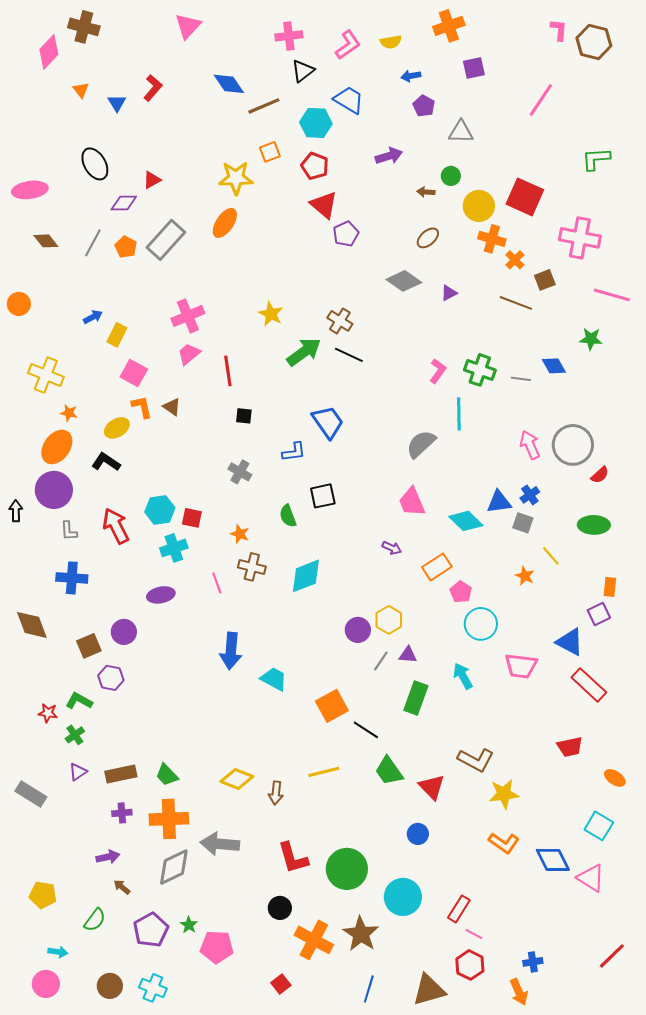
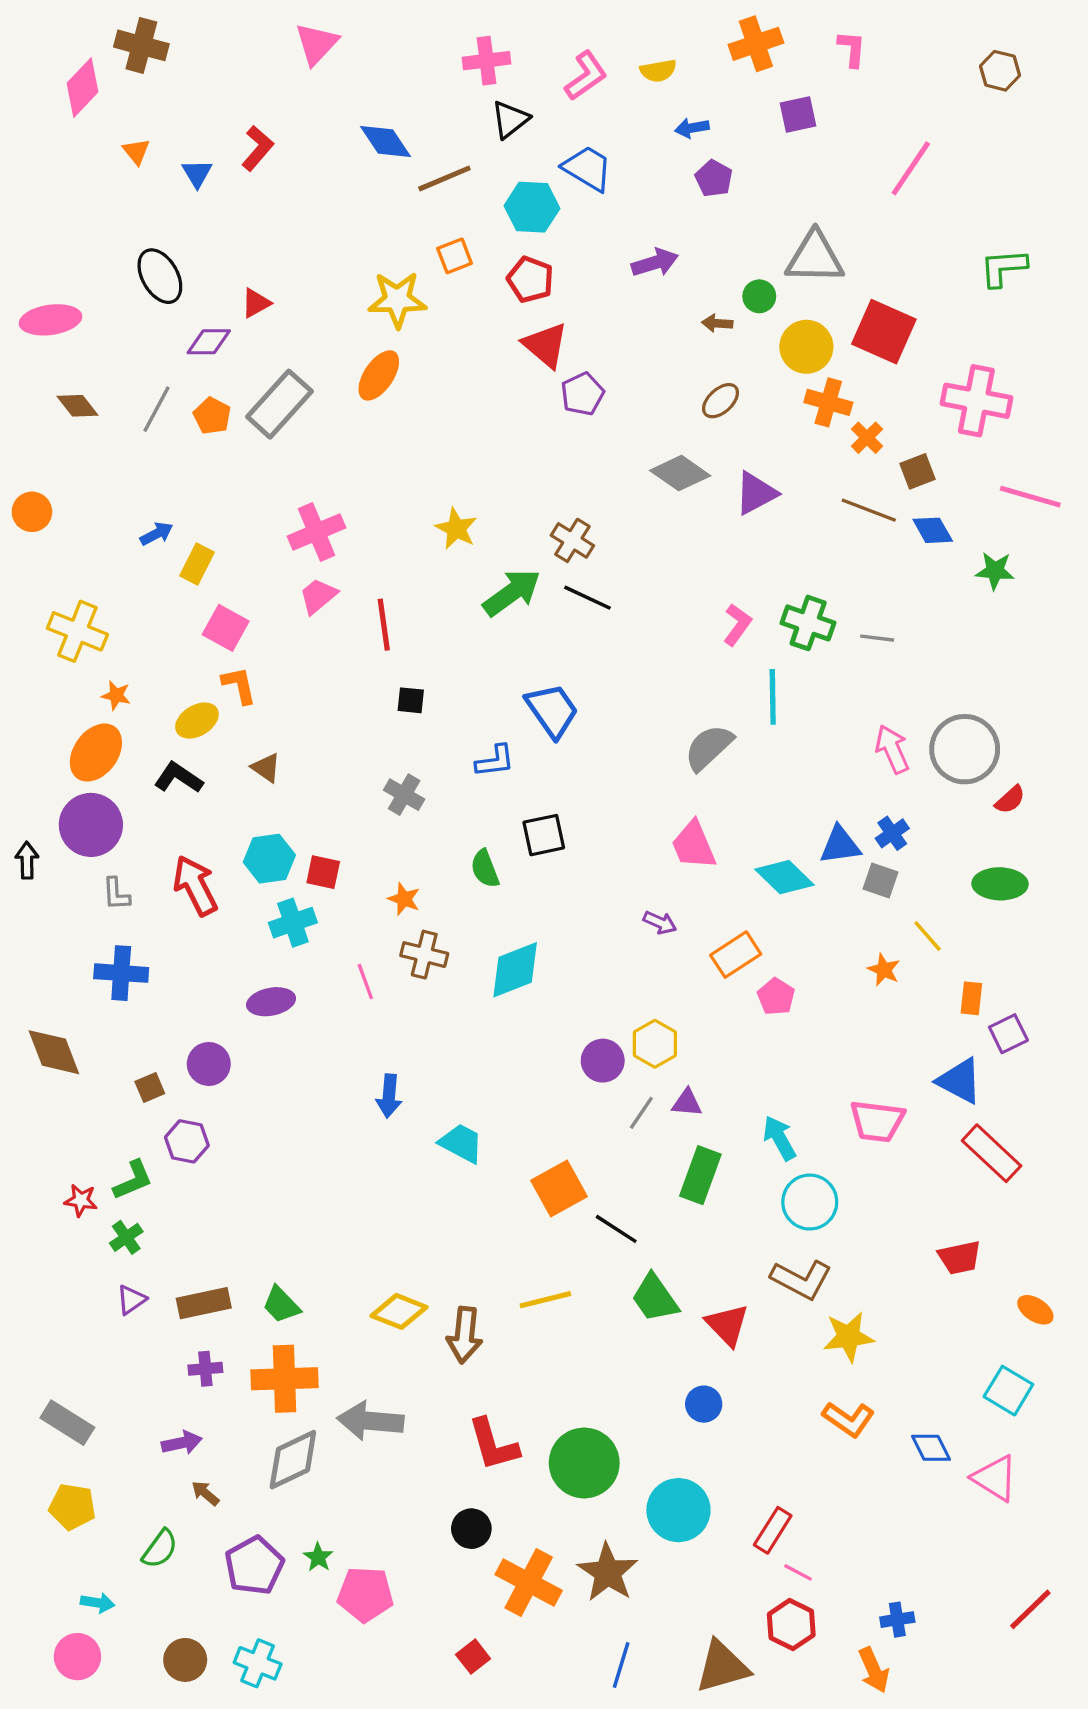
pink L-shape: (559, 30) -> (852, 49), moved
brown hexagon: (594, 42) -> (1000, 71), size x0.7
gray triangle: (461, 132) -> (815, 258), moved, size x1.4
purple triangle: (449, 293) -> (756, 493), size x1.6
blue diamond: (554, 366) -> (933, 530), moved
brown triangle: (172, 407) -> (266, 768), moved
orange rectangle: (610, 587) -> (971, 998), moved
cyan circle: (481, 624) -> (810, 1202), moved
brown square: (89, 646) -> (150, 1088), size x0.7
blue arrow: (231, 651) -> (389, 1096), size x0.7
green L-shape: (79, 701) -> (133, 1180), turned 128
brown arrow: (276, 793) -> (465, 1335), size x1.4
gray rectangle: (31, 794) -> (67, 1423), moved
blue diamond: (553, 860) -> (931, 1448), size x0.7

